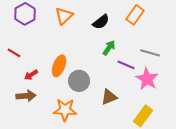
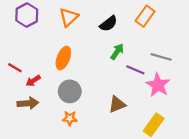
red line: (14, 53) -> (15, 68), moved
orange ellipse: (59, 66) -> (63, 58), moved
gray circle: (79, 81) -> (70, 91), moved
orange star: (65, 110) -> (70, 118), size x0.6

